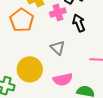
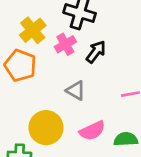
black arrow: (79, 23) -> (96, 52), turned 72

